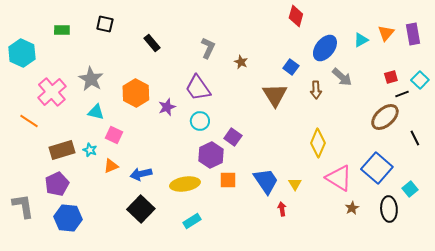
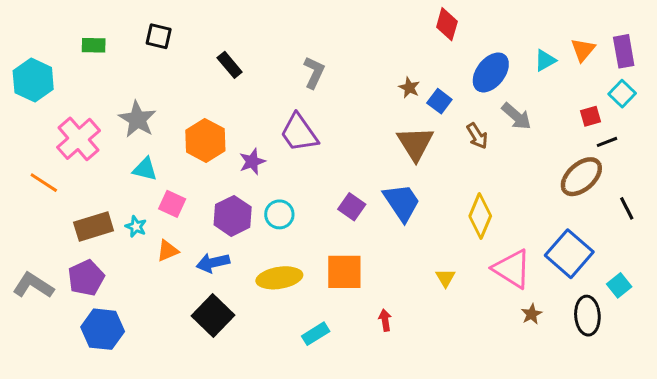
brown star: (241, 62) -> (409, 88), moved
cyan square: (420, 80) -> (622, 94), moved
brown arrow: (316, 90) -> (477, 136), turned -30
cyan circle: (200, 121) -> (279, 214), moved
purple hexagon: (211, 155) -> (233, 216), moved
orange square: (228, 180) -> (344, 272), size x1.5
blue trapezoid: (266, 181) -> (402, 202), moved
gray L-shape: (23, 206) -> (33, 285), moved, turned -48
red arrow: (282, 209) -> (385, 320), moved
cyan rectangle: (192, 221) -> (316, 334), moved

